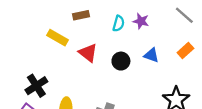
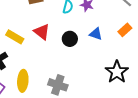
yellow rectangle: (58, 38) -> (15, 37), moved

